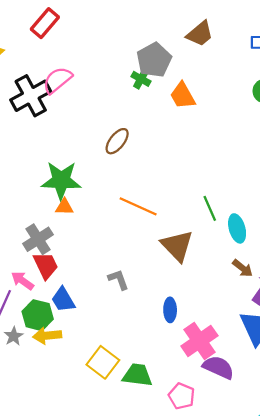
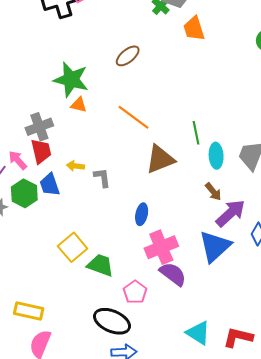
orange triangle: (64, 207) -> (79, 105), moved
brown triangle: (177, 246) -> (160, 159), turned 40
yellow arrow: (47, 336) -> (75, 166), moved, size x0.7

